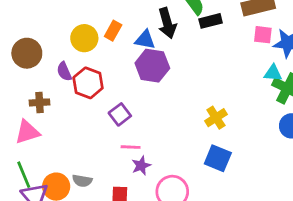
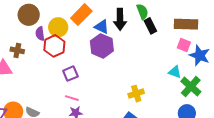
black rectangle: (211, 21) -> (150, 26), turned 63
orange rectangle: (113, 31) -> (81, 15), size x1.5
yellow circle: (84, 38) -> (58, 27), moved
brown circle: (27, 53) -> (29, 15), moved
cyan triangle: (273, 73) -> (175, 72), moved

